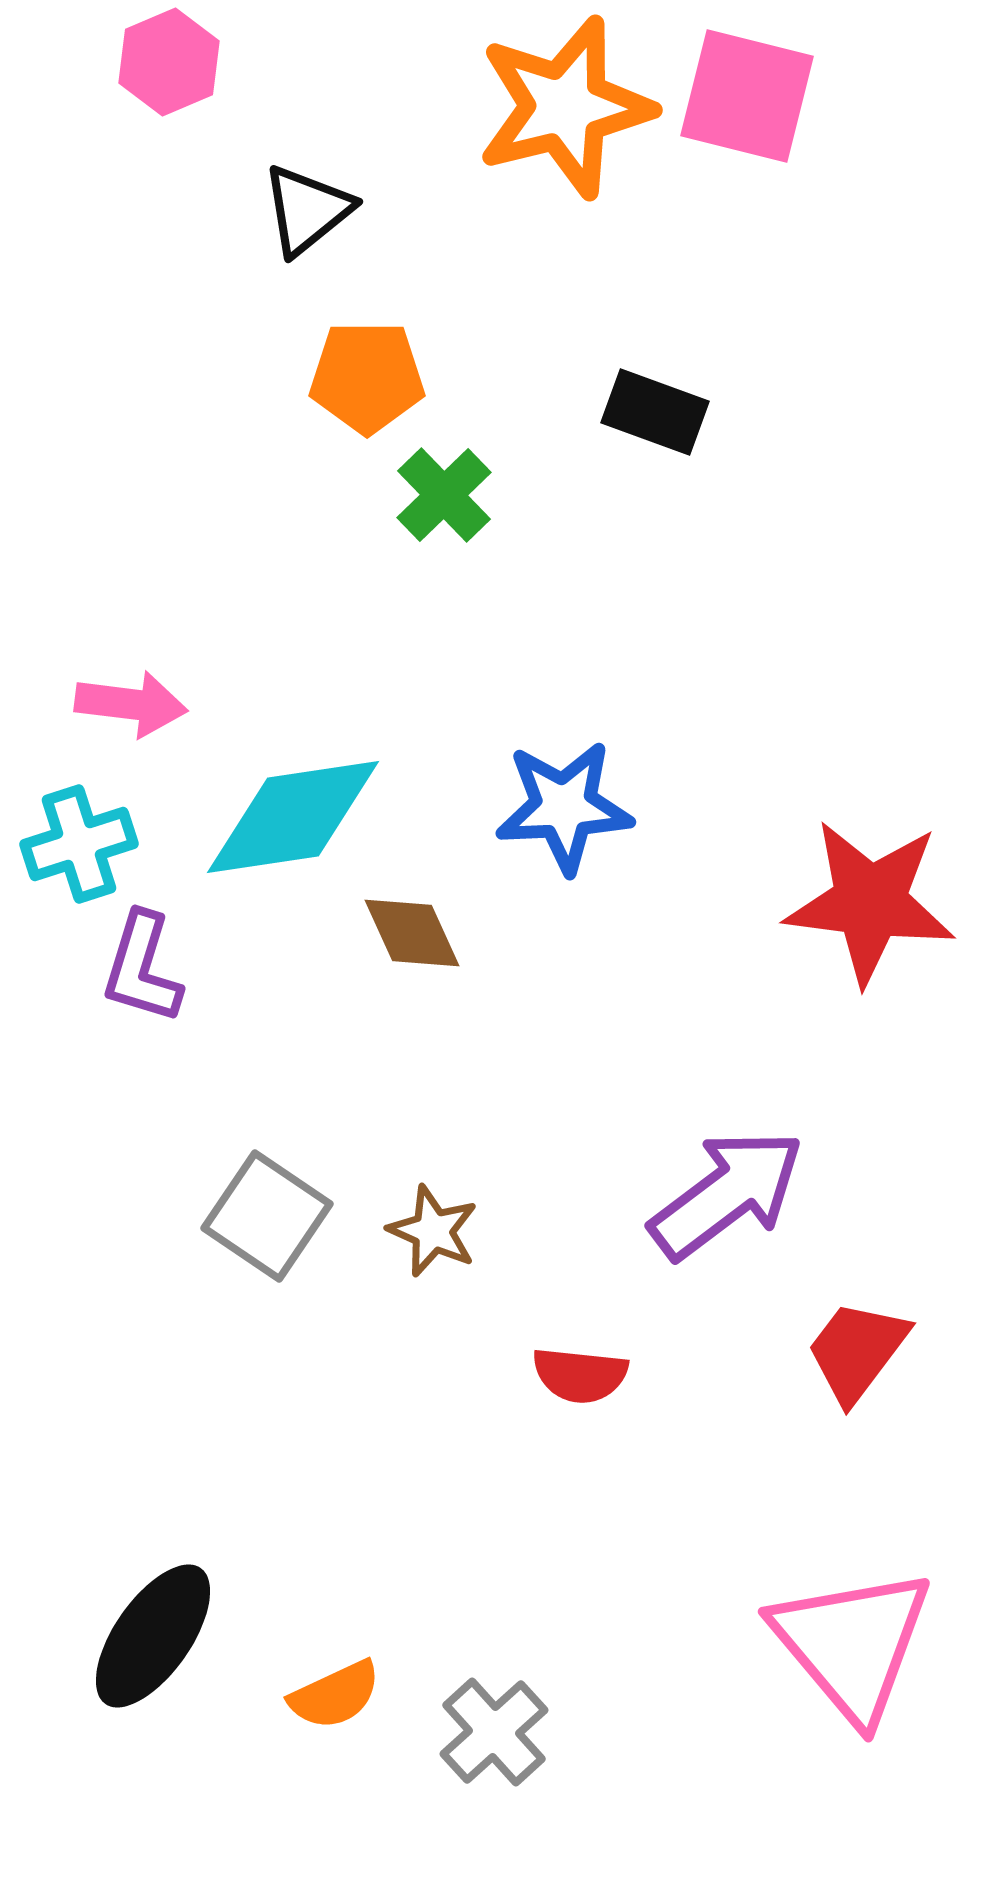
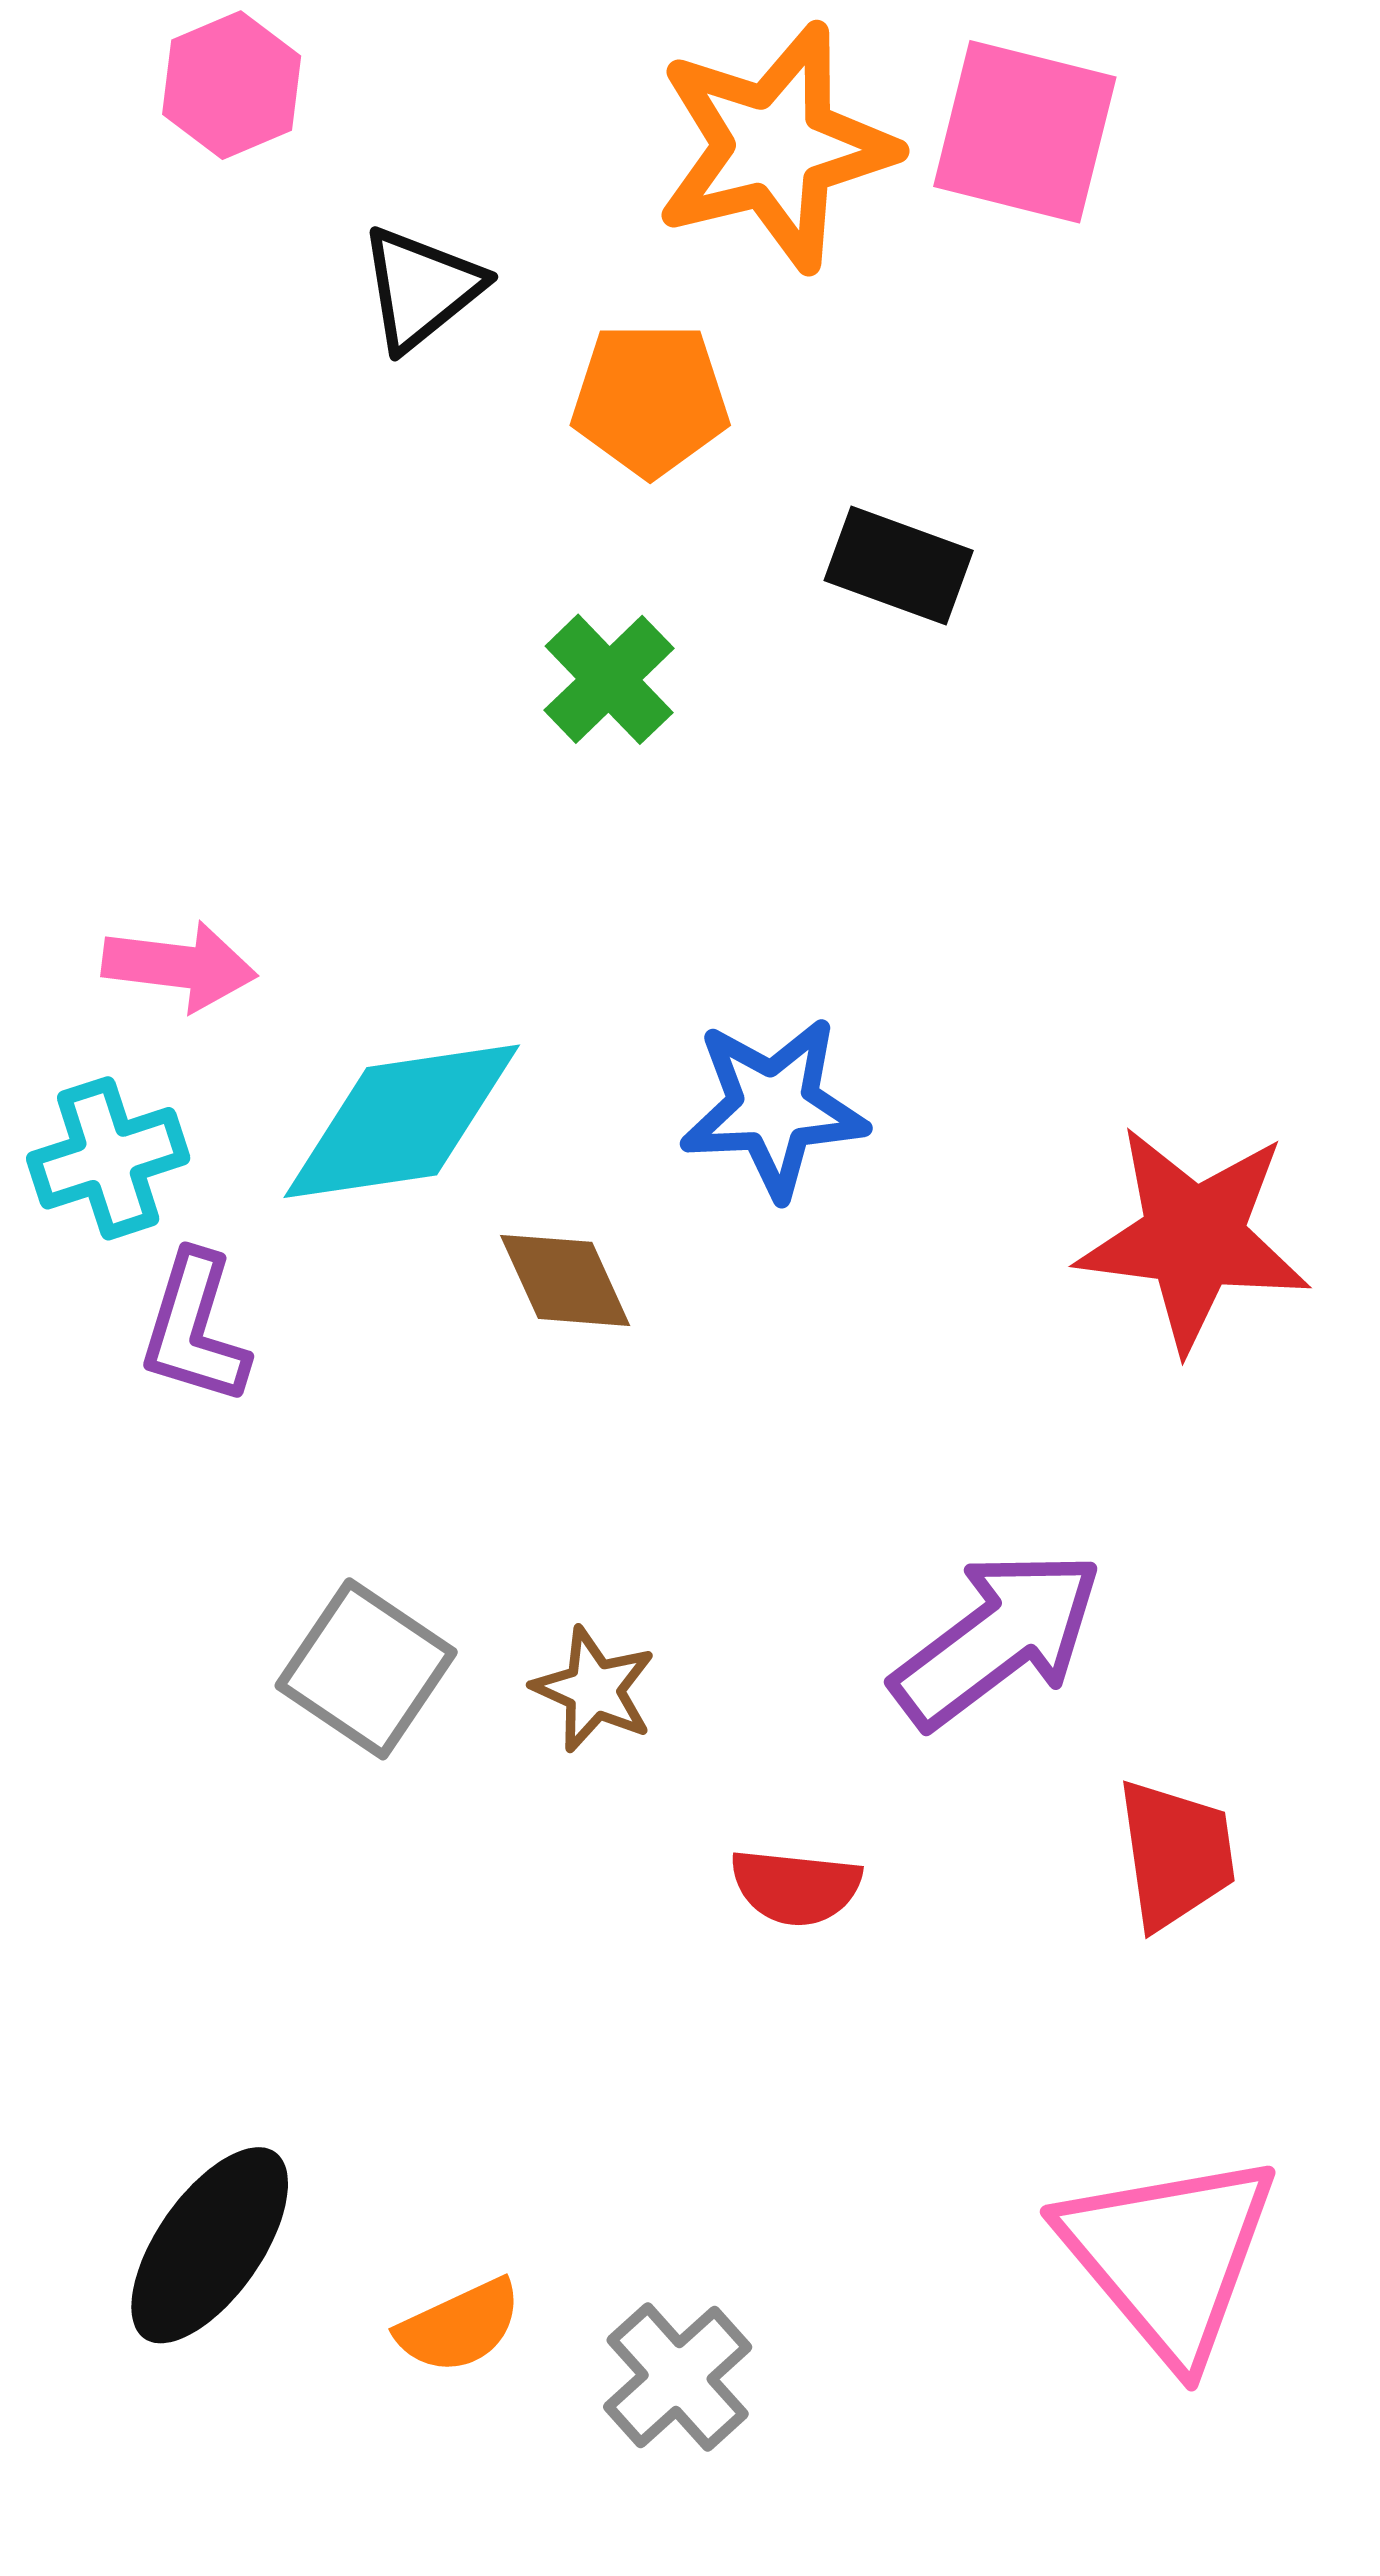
orange pentagon: (367, 377) -> (650, 399), moved
red trapezoid: (857, 1351) -> (1176, 1854), turned 135

